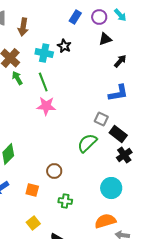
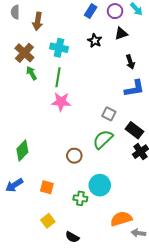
black star: (64, 46) -> (95, 41), moved
black arrow: (120, 61) -> (130, 62), moved, turned 120
green line: (43, 82) -> (58, 77), turned 30
gray square: (101, 119) -> (109, 114), moved
brown circle: (54, 171) -> (74, 156), moved
cyan circle: (111, 188) -> (100, 185), moved

